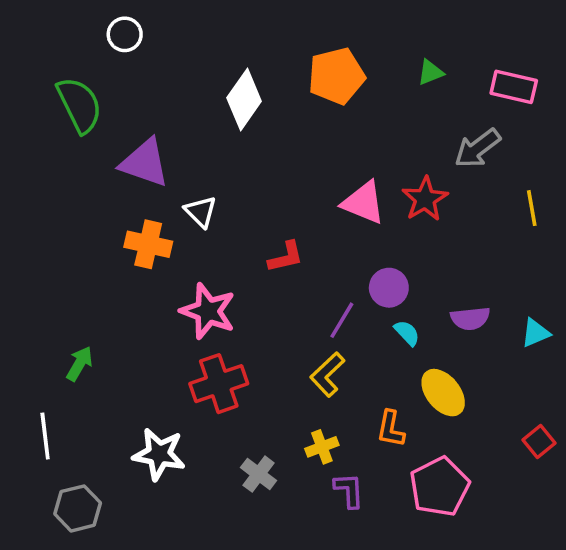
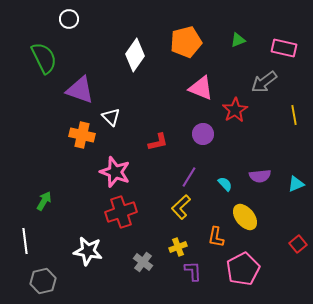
pink triangle: (364, 203) -> (201, 88), moved
purple circle: (389, 288) -> (203, 134), moved

